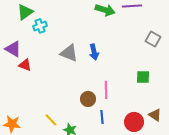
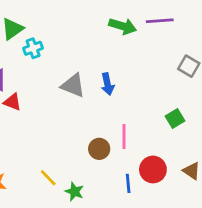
green square: (143, 77) -> (175, 119), turned -32
blue line: (102, 117) -> (128, 183), moved
red circle: (134, 122) -> (153, 169), moved

